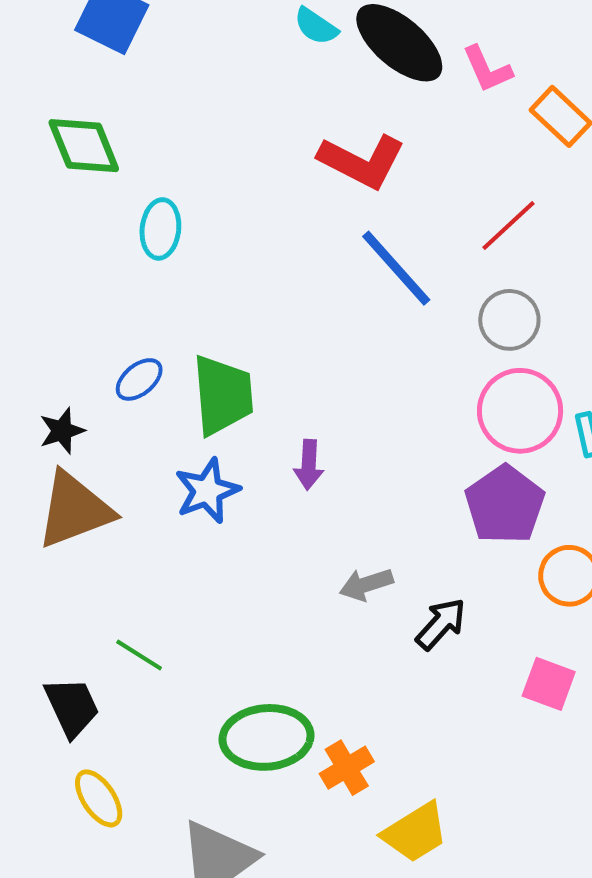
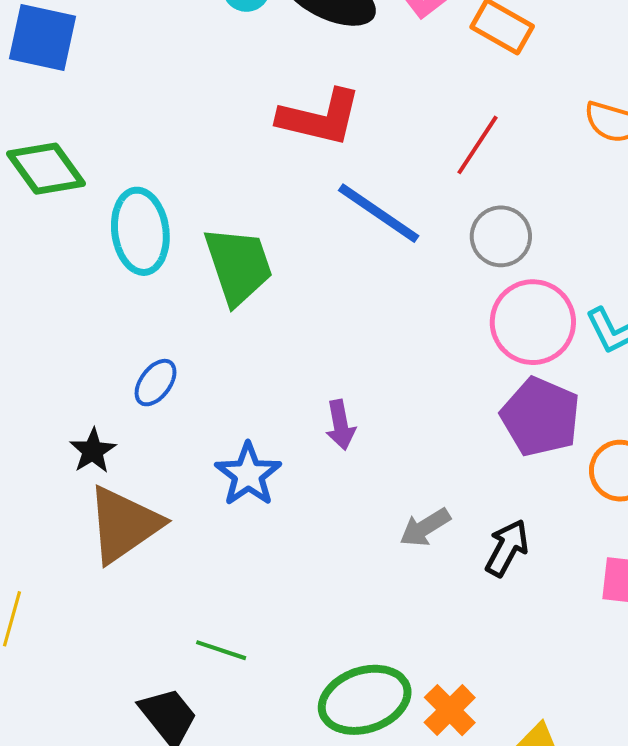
cyan ellipse: (160, 229) -> (140, 231), size x1.4
green trapezoid: (223, 395) -> (238, 266), moved

